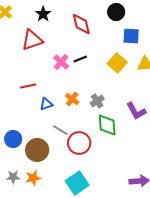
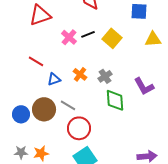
yellow square: (117, 63) -> (112, 38), moved
red line: (28, 86) -> (36, 61), turned 42
red circle: (79, 143) -> (79, 128), moved
brown circle: (37, 150) -> (44, 109), moved

